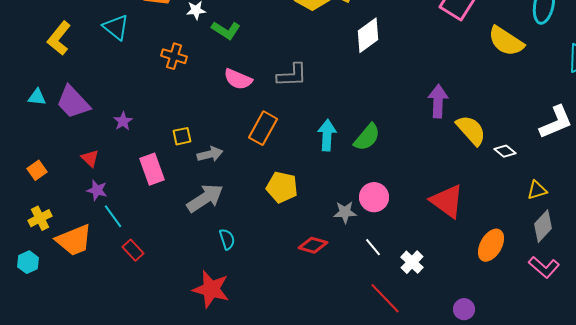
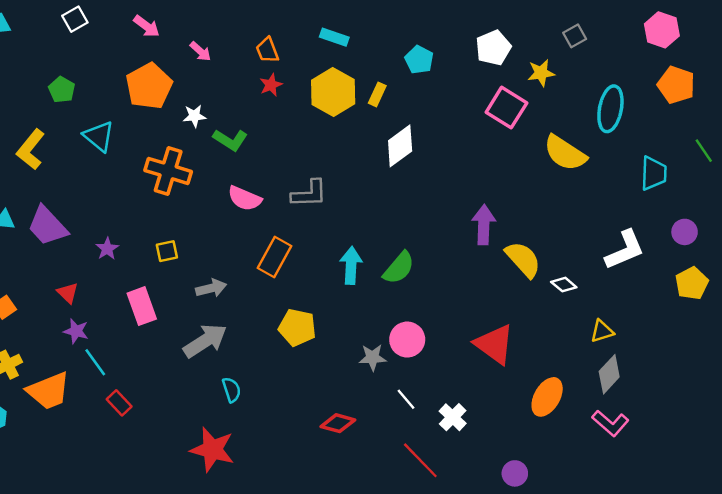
orange cross: (174, 56) -> (168, 171), size x1.5
yellow square: (182, 136) -> (167, 251), moved
red diamond: (313, 245) -> (338, 423), moved

